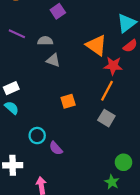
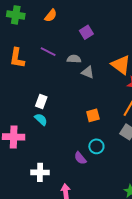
gray triangle: (53, 60) -> (88, 72), moved
white rectangle: (11, 88) -> (41, 101), turned -48
cyan circle: (37, 136) -> (96, 146), moved

